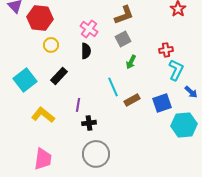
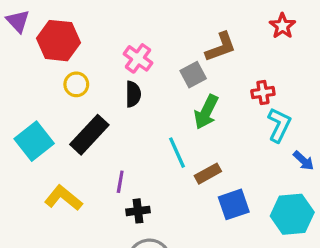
brown L-shape: (124, 15) -> (221, 47), moved
green arrow: (131, 62) -> (206, 112), size x1.5
black rectangle: (59, 76) -> (89, 135), size x1.4
blue square: (162, 103) -> (234, 204), moved

